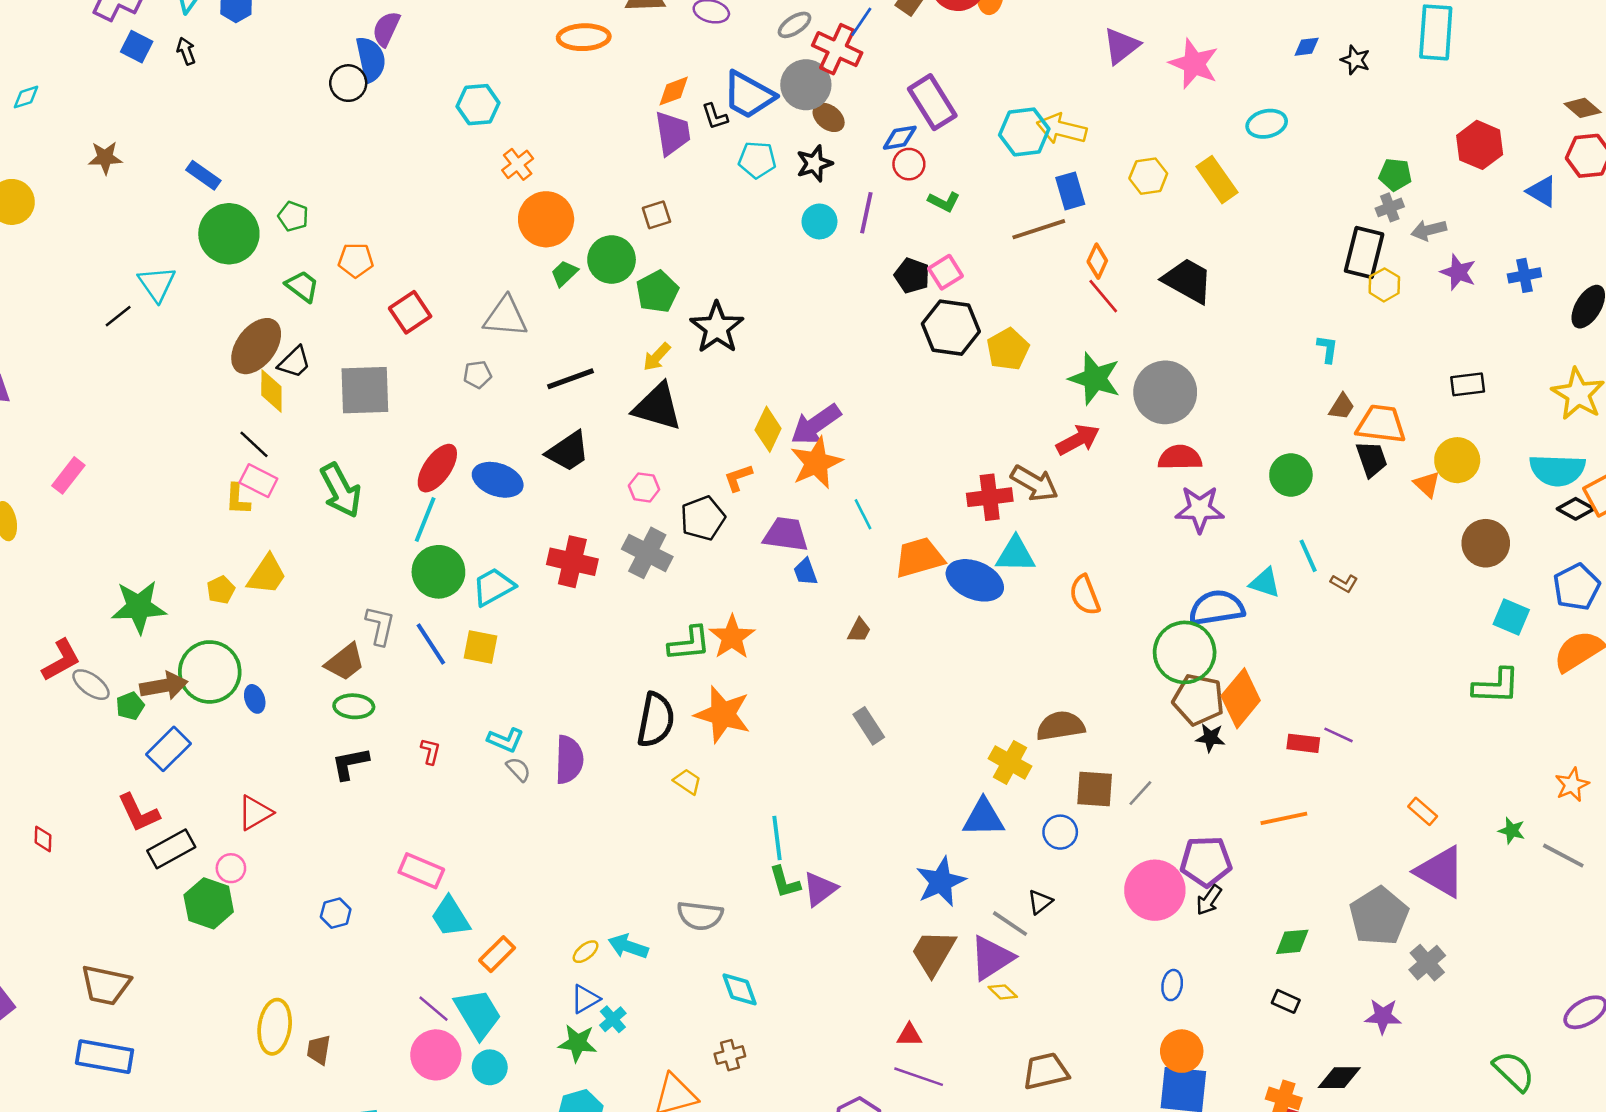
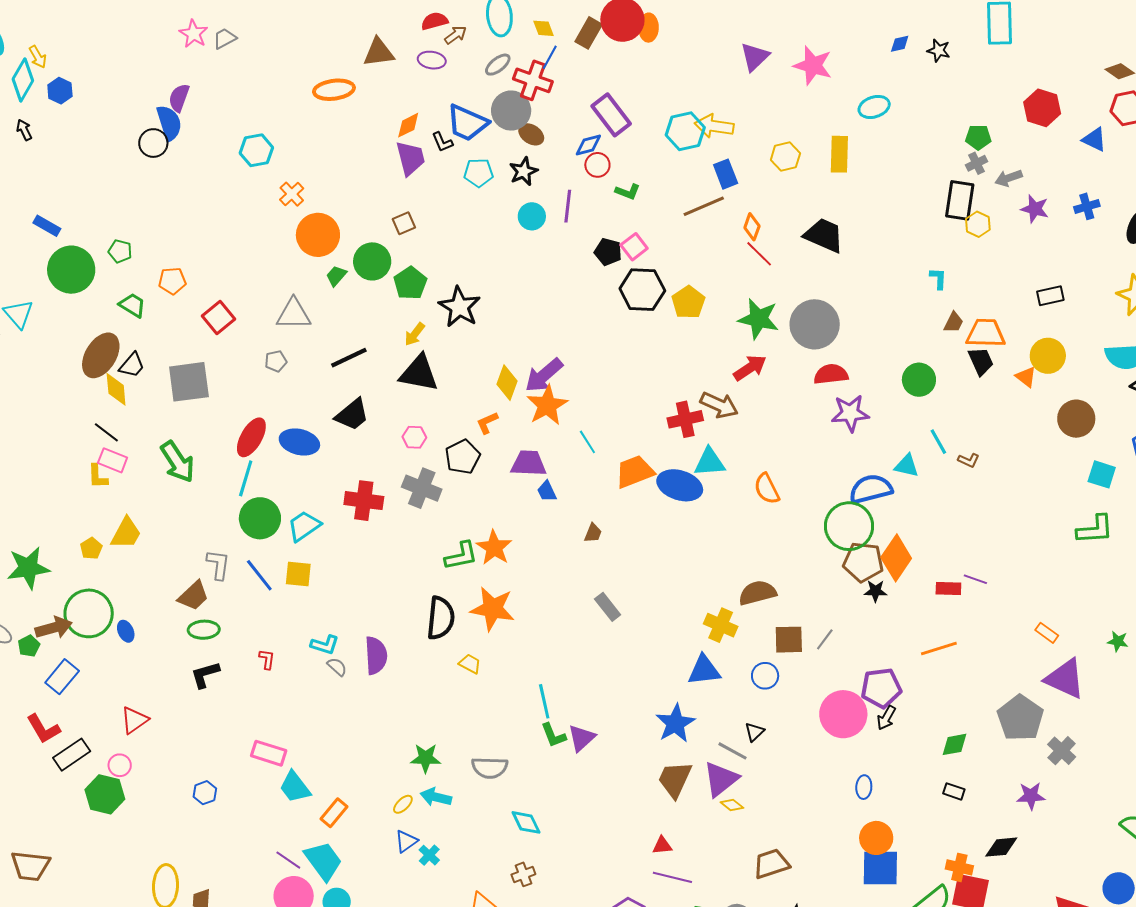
yellow rectangle: (1217, 180) -> (839, 154), turned 42
green star: (578, 1043) -> (426, 758), moved

